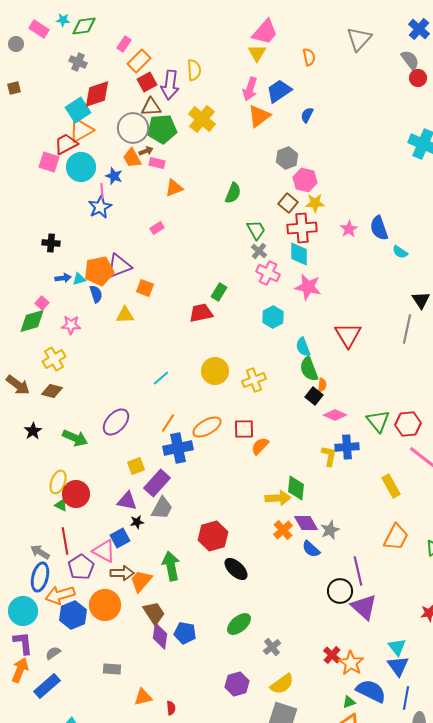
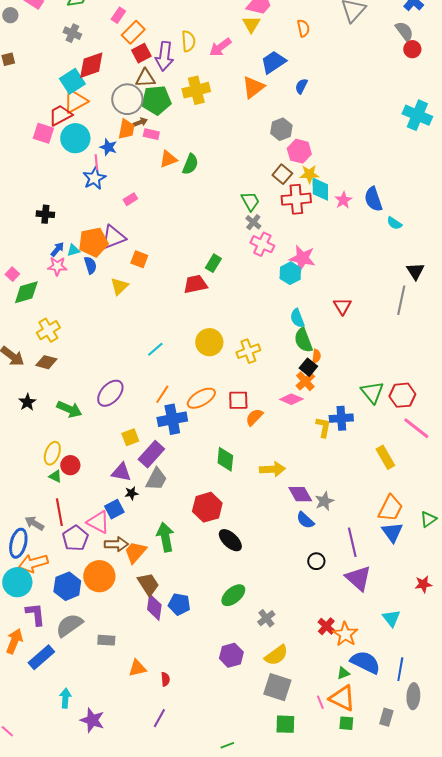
pink arrow: (250, 89) -> (220, 47), moved, turned 35
yellow cross: (202, 119) -> (196, 90), turned 36
orange trapezoid: (132, 158) -> (126, 129), turned -140
green semicircle: (233, 193) -> (190, 164), moved
pink rectangle: (157, 228) -> (130, 199), moved
cyan diamond: (299, 254) -> (320, 189), moved
blue arrow: (63, 278) -> (57, 249), turned -42
pink square: (42, 303) -> (12, 274), moved
yellow triangle: (125, 315) -> (119, 286), turned -42
cyan hexagon: (273, 317) -> (290, 273), moved
pink star: (71, 325) -> (57, 266), moved
red triangle: (348, 335) -> (342, 306), size x0.7
pink diamond: (335, 415) -> (291, 399), moved
green diamond: (296, 488) -> (225, 459), moved
red circle: (76, 494) -> (70, 465), size x0.7
orange cross: (283, 530) -> (305, 381), moved
blue ellipse: (40, 577) -> (18, 543), moved
black circle: (340, 591) -> (316, 561), moved, size x0.7
orange arrow: (60, 595) -> (33, 563), moved
purple L-shape: (23, 643) -> (35, 614), moved
gray semicircle: (53, 653) -> (69, 625), moved, size x1.8
blue triangle: (398, 666) -> (392, 532), moved

